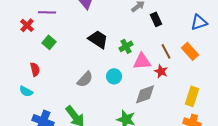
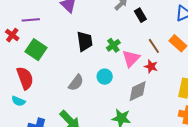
black trapezoid: (98, 39) -> (85, 41), turned 55
green square: (49, 42) -> (36, 50), size x1.5
pink triangle: (142, 61) -> (131, 59), turned -36
red semicircle: (35, 69) -> (25, 78), size x1.6

